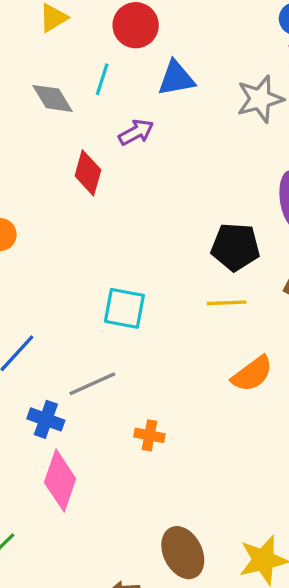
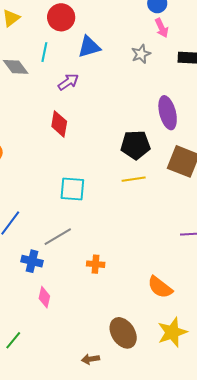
gray star: (260, 99) -> (141, 54), size x0.7
red diamond: (88, 173) -> (59, 124), moved
orange semicircle: (252, 374) -> (160, 287), moved, turned 80
pink diamond: (60, 481) -> (44, 297), size x0.6

